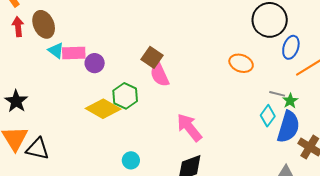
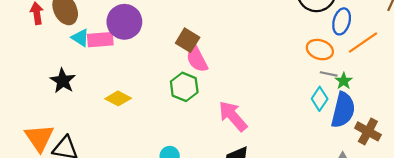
purple circle: (95, 63) -> (124, 22), moved, size x1.6
orange ellipse: (241, 63) -> (320, 50), moved
green hexagon: (125, 96) -> (184, 87), moved
black star: (16, 101) -> (63, 81), moved
yellow diamond: (103, 109) -> (118, 98), moved, size x0.7

